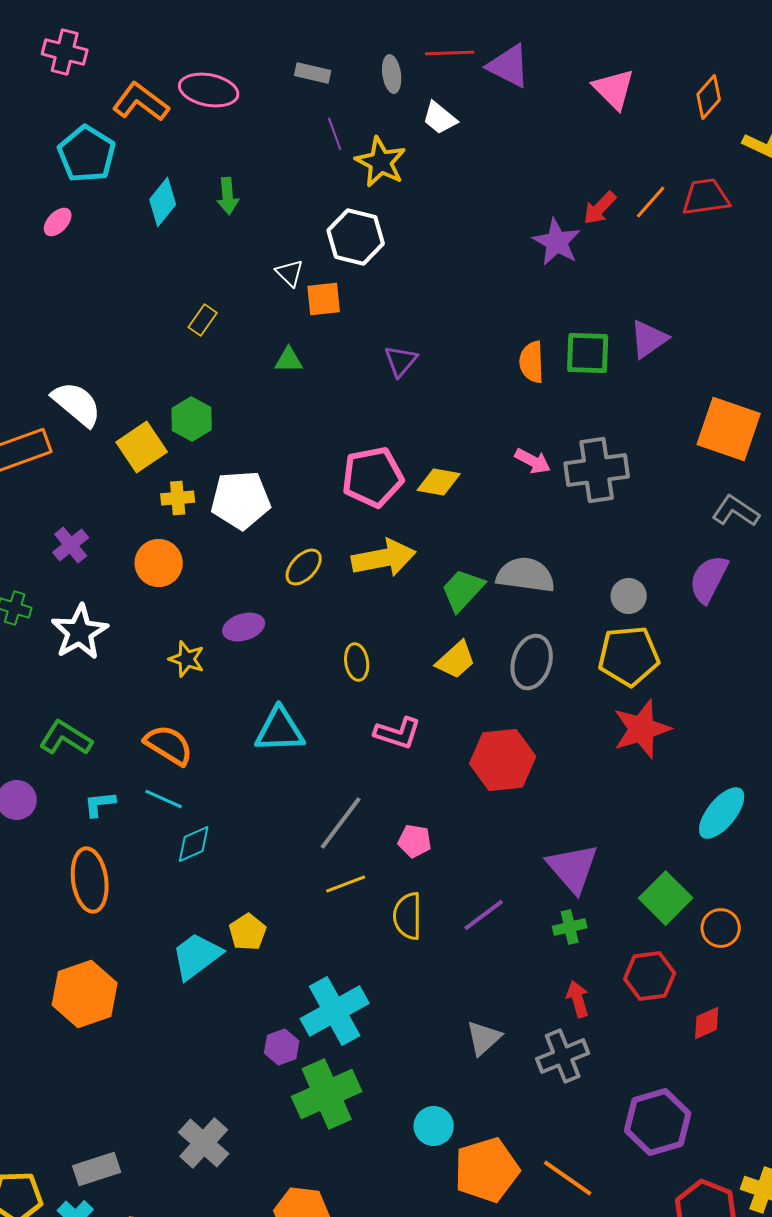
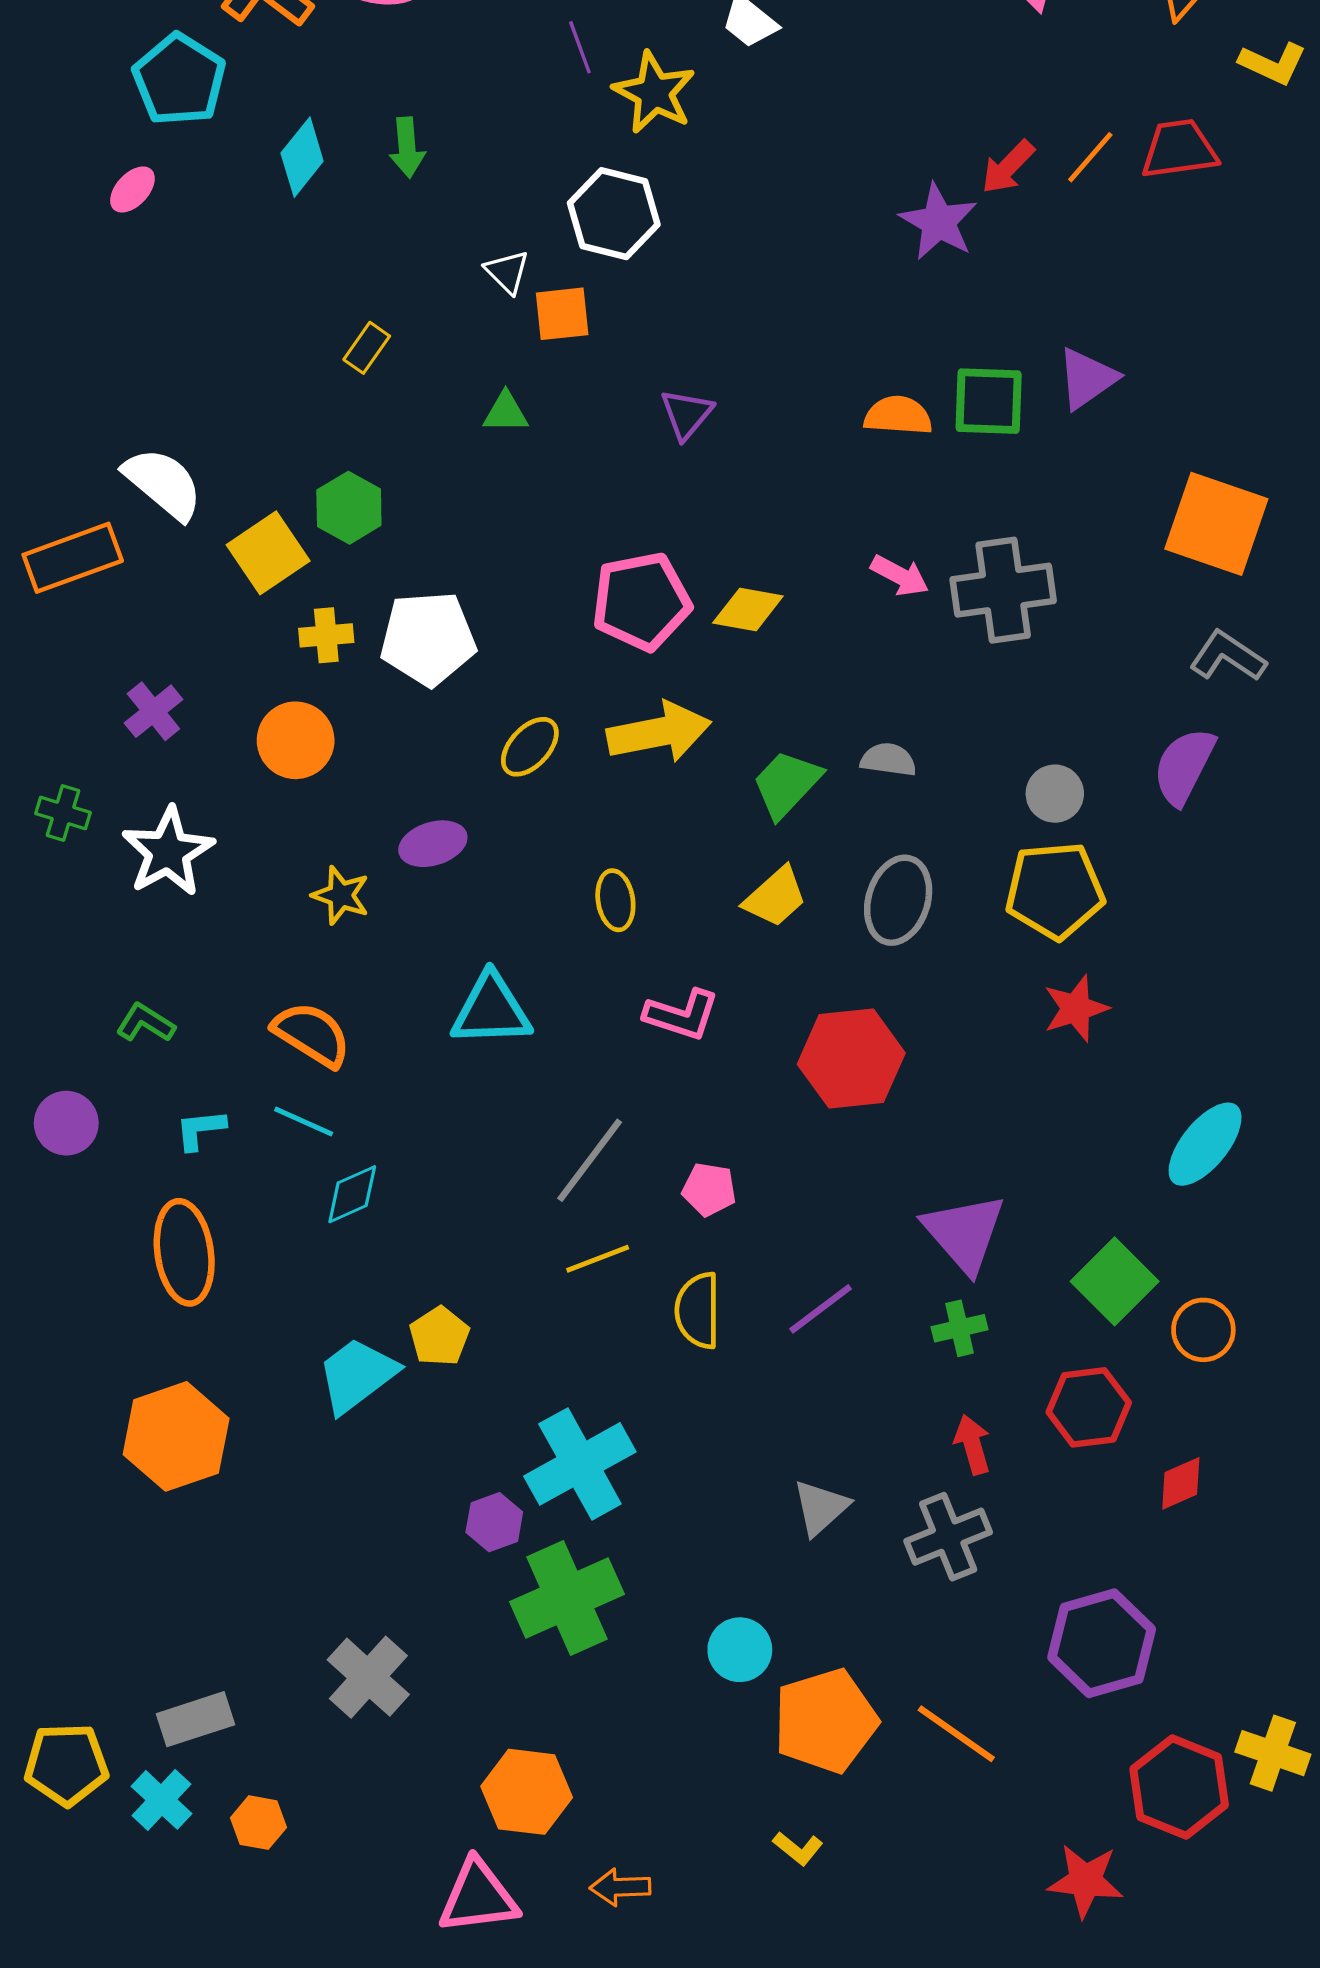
orange semicircle: (532, 362) -> (898, 416), turned 96
gray semicircle: (526, 575) -> (888, 760), size x0.6
red star: (642, 729) -> (1076, 1008), size x0.7
green L-shape: (66, 738) -> (145, 1023), size x0.7

